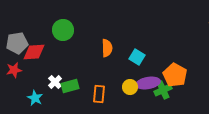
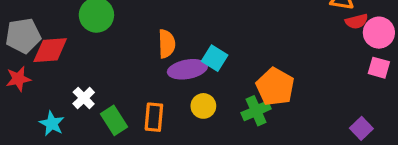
purple ellipse: (148, 83) -> (187, 69), moved
green rectangle: (70, 86) -> (114, 120), moved, turned 72

